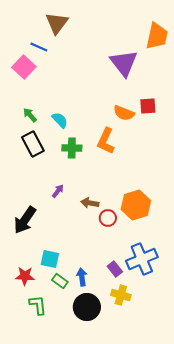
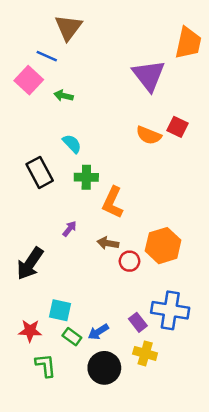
red square: (148, 106) -> (177, 127), turned 30
green arrow: (30, 115) -> (64, 96), moved, turned -35
orange L-shape: (106, 141) -> (113, 202), moved
blue cross: (142, 259) -> (170, 310), turned 32
blue arrow: (82, 277) -> (98, 332), turned -114

